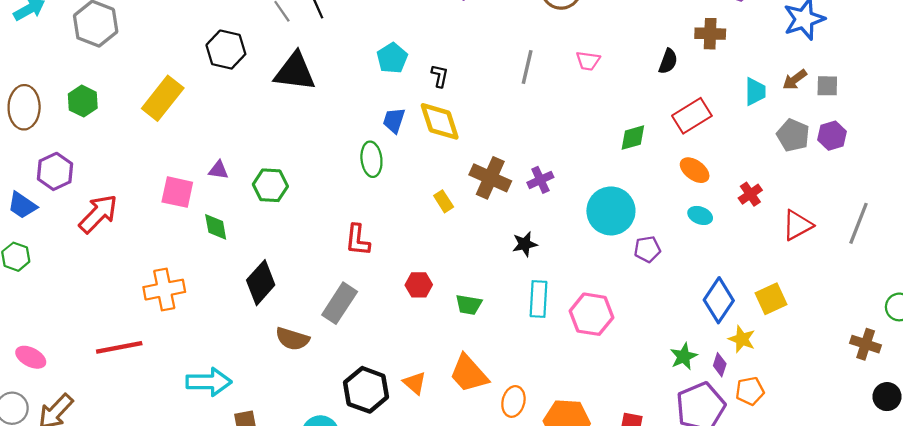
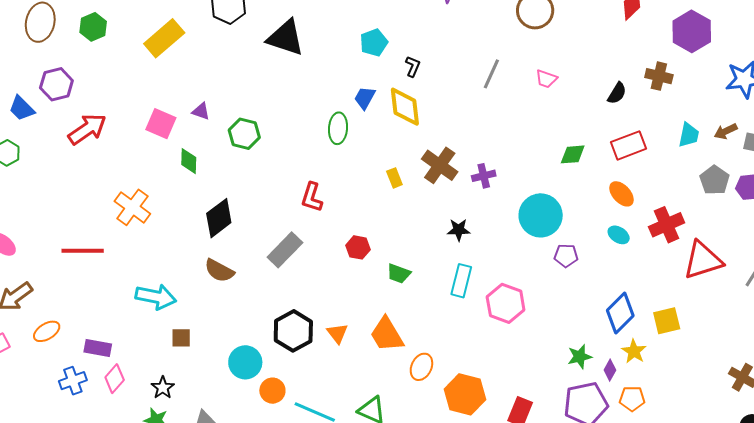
red cross: (750, 194) -> (667, 225), size x1.6
red triangle: (797, 225) -> (703, 260), size x1.4
orange cross: (164, 290) -> (132, 207), turned 36
brown semicircle: (292, 339) -> (219, 271), moved

